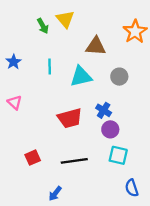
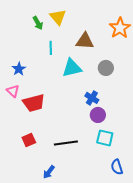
blue star: (14, 62) -> (19, 69), moved
cyan line: (50, 66) -> (51, 48), moved
red trapezoid: (70, 118) -> (34, 103), moved

